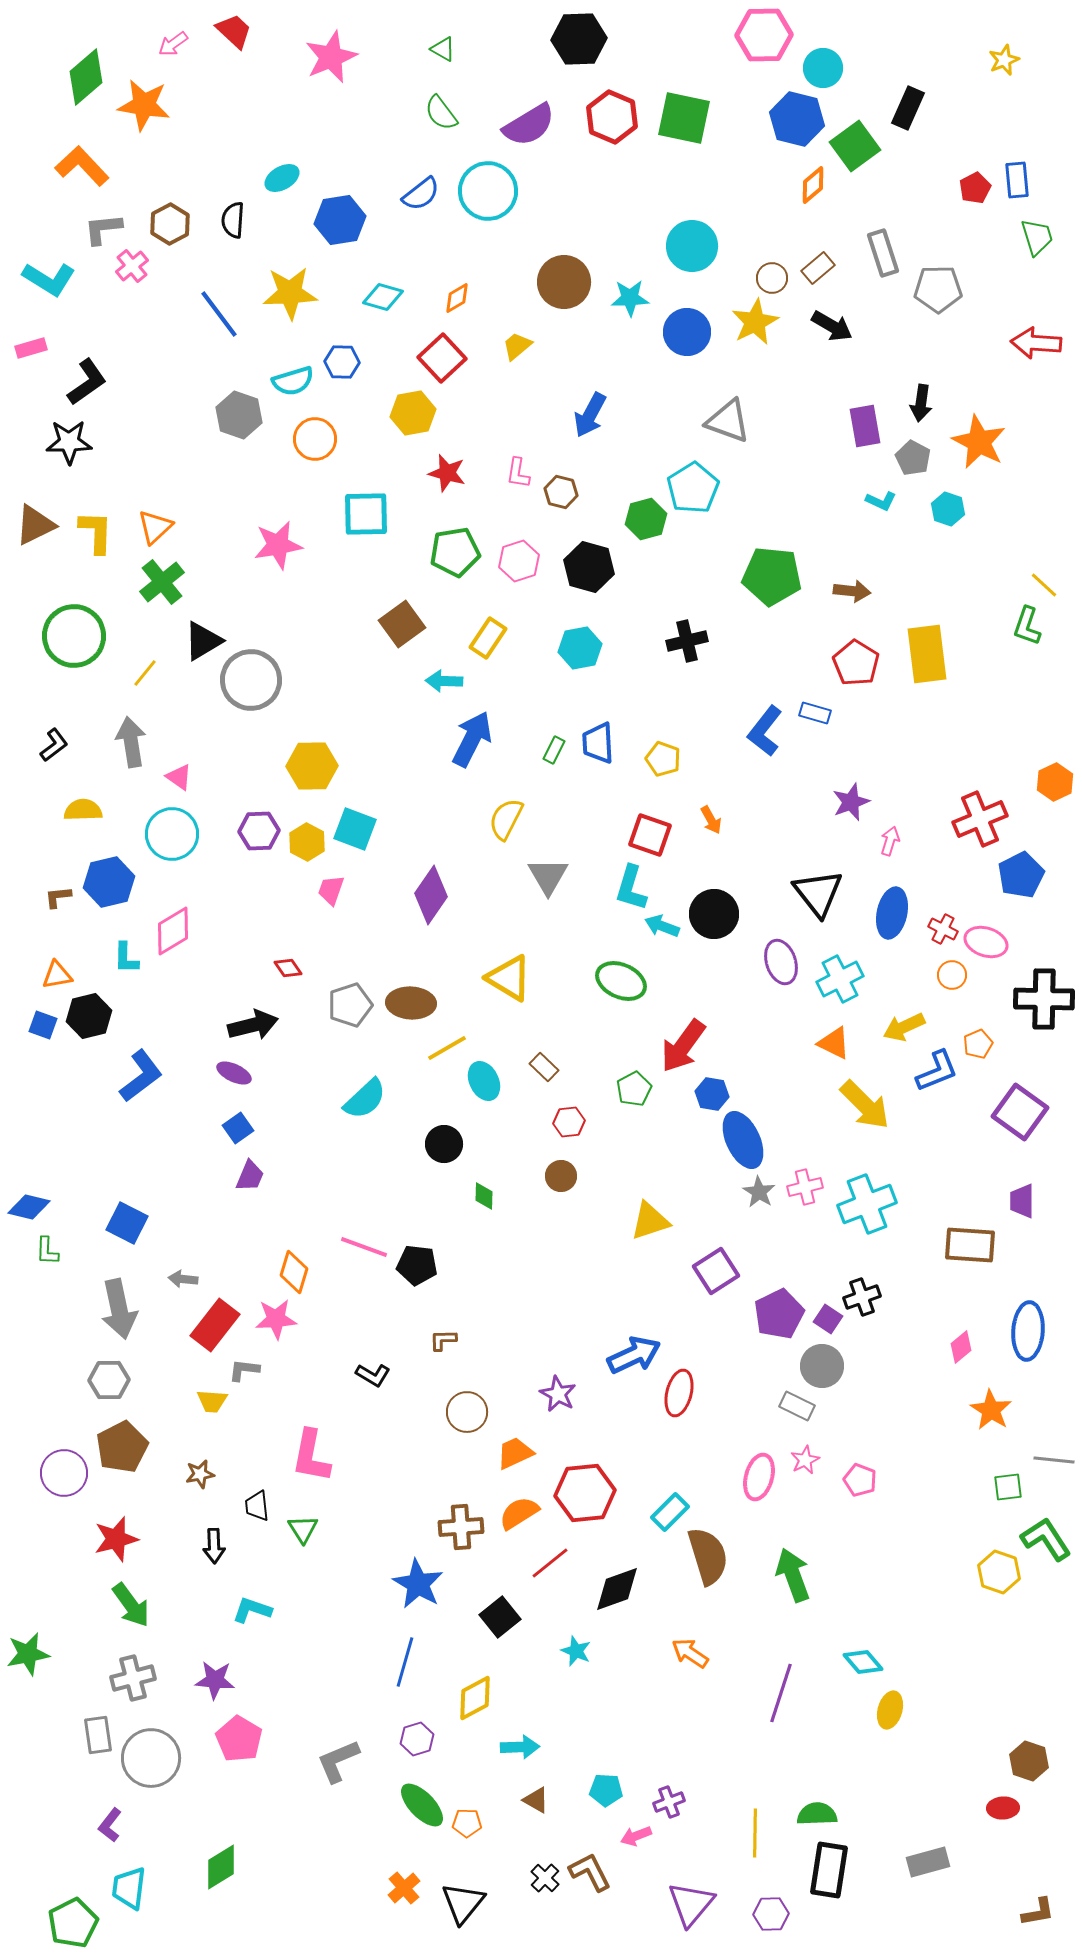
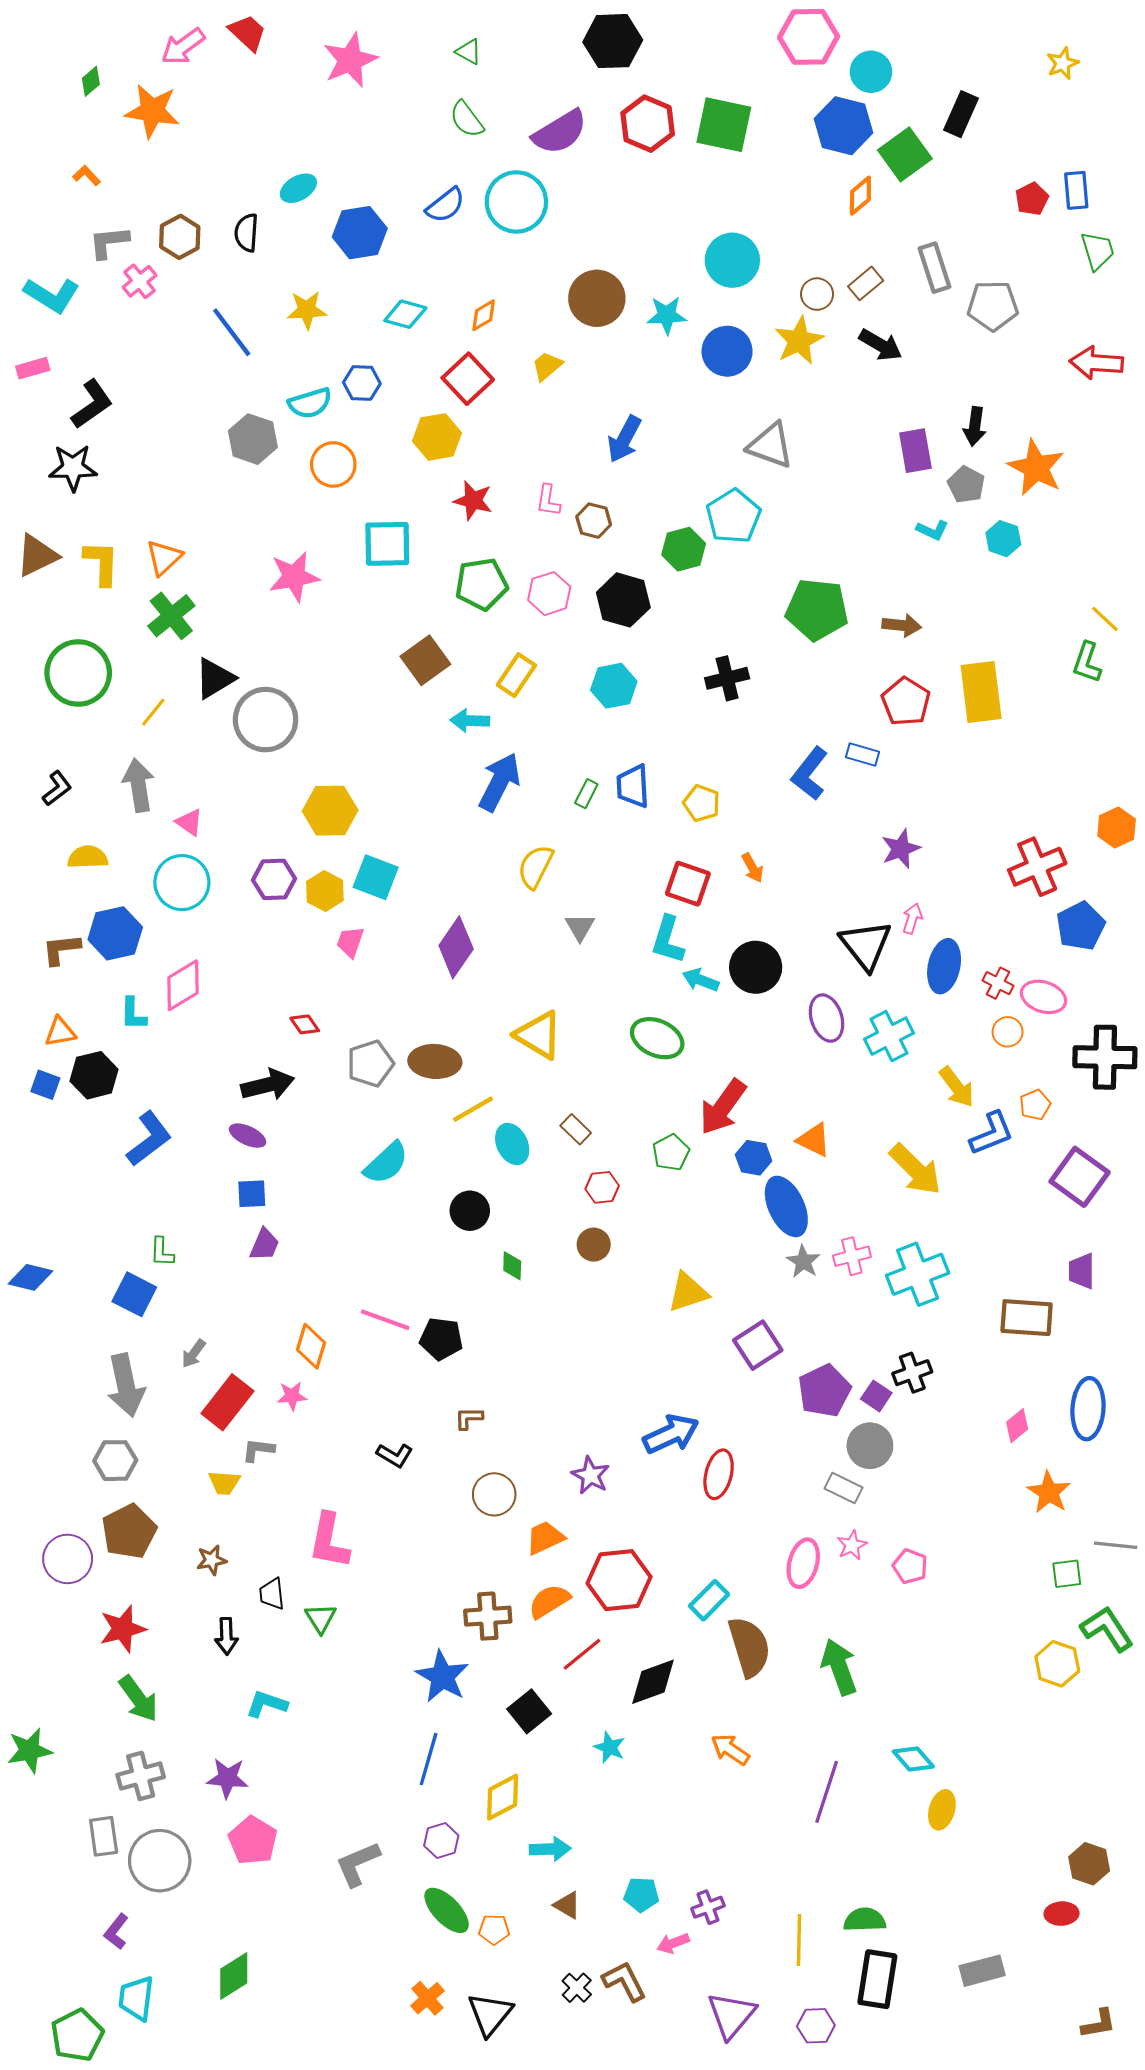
pink arrow: (173, 44) -> (183, 46), size x1.4
green diamond: (86, 77) -> (91, 81), size x0.5
orange L-shape: (82, 166) -> (87, 175), size x0.5
yellow star: (290, 293) -> (307, 310), size x0.7
pink arrow: (890, 841) -> (912, 919), moved
gray triangle: (548, 876) -> (580, 927), size x0.7
brown L-shape: (58, 897) -> (61, 949), size x1.4
yellow arrow: (904, 1027) -> (957, 1087), turned -102
orange triangle: (834, 1043) -> (814, 1140), moved
blue square: (238, 1128) -> (252, 1194), turned 32
green L-shape: (47, 1251) -> (162, 1252), moved
gray arrow: (183, 1279) -> (194, 1354), turned -60
pink star: (276, 1319) -> (292, 1396), size x0.7

